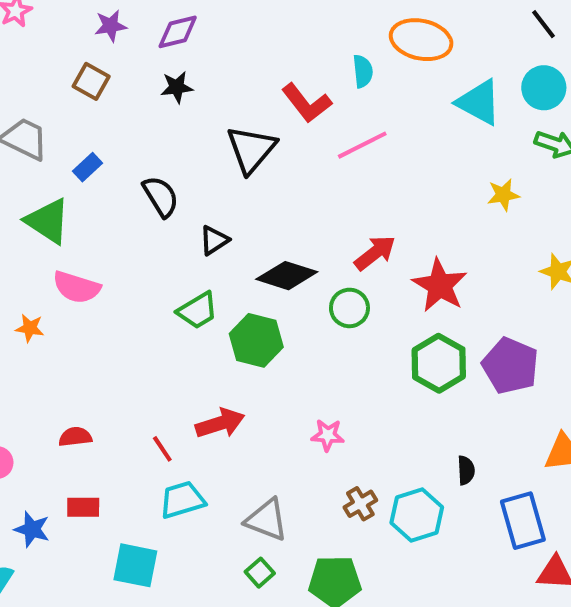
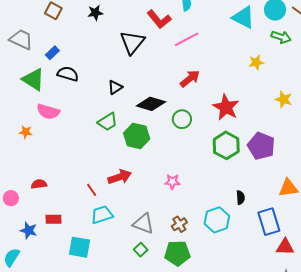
black semicircle: (161, 196) -> (68, 74), moved, turned -40
red arrow: (375, 253) -> (190, 79), moved
red semicircle: (75, 437) -> (39, 184), moved
brown cross: (360, 504) -> (179, 224), moved

